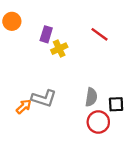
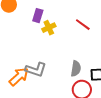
red line: (99, 34) -> (83, 25), moved
orange arrow: (24, 107) -> (19, 77), size x1.5

